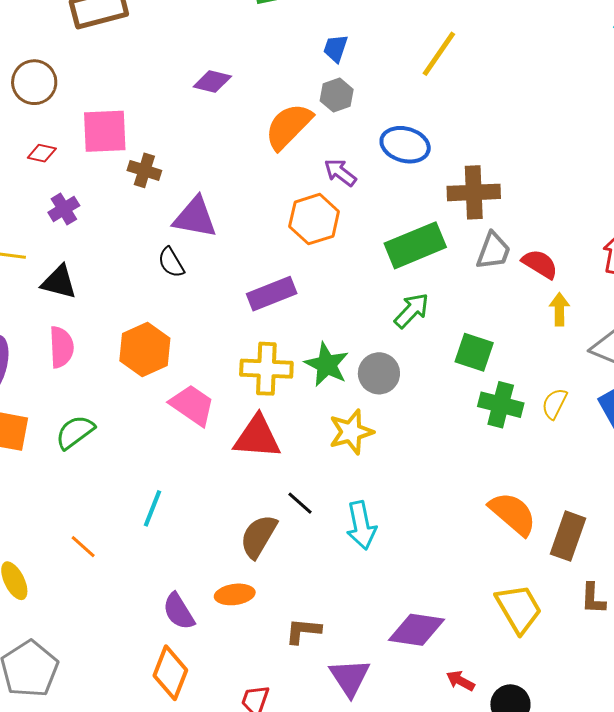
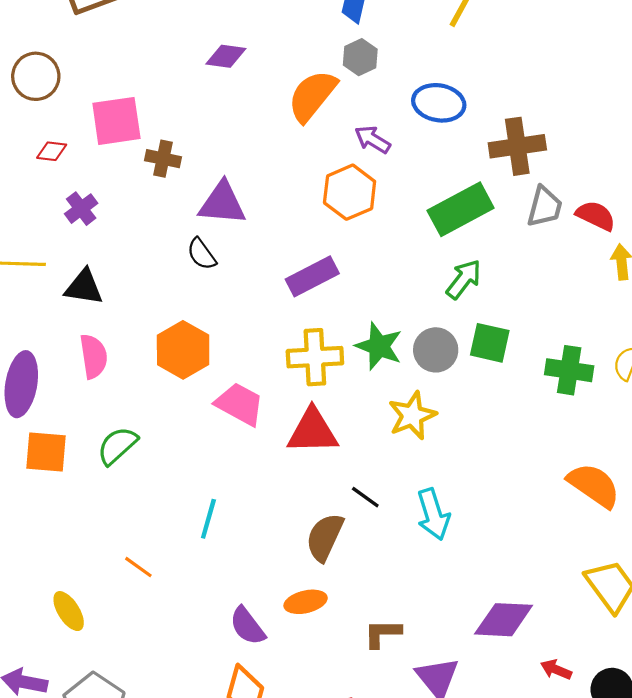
green square: (474, 352) -> (490, 343), moved

